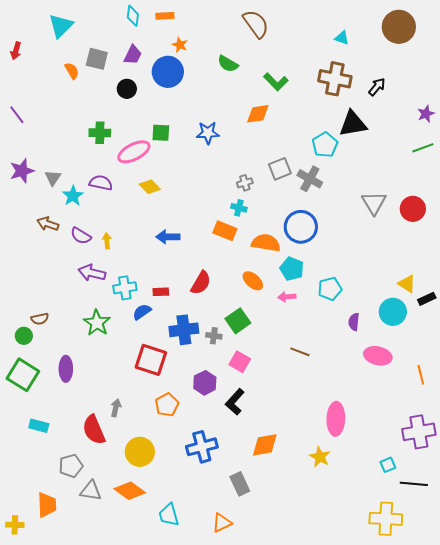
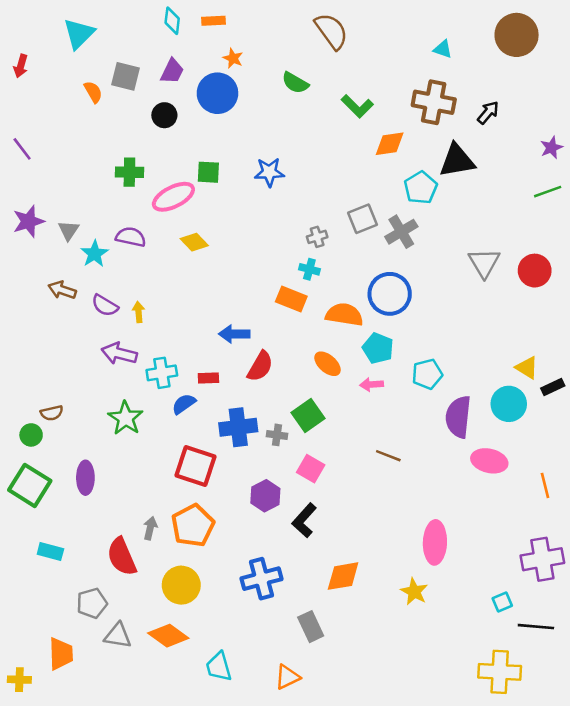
orange diamond: (258, 114) -> (390, 144), moved
gray cross: (310, 179) -> (401, 232), turned 30
blue arrow: (168, 237) -> (234, 334), moved
purple semicircle: (354, 322) -> (458, 417), size x1.8
orange pentagon: (167, 405) -> (193, 526), moved, size x1.4

